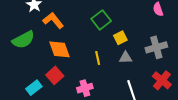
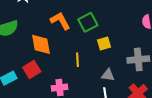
orange L-shape: (53, 20) -> (60, 21), moved
gray triangle: (126, 58) -> (108, 75), moved

